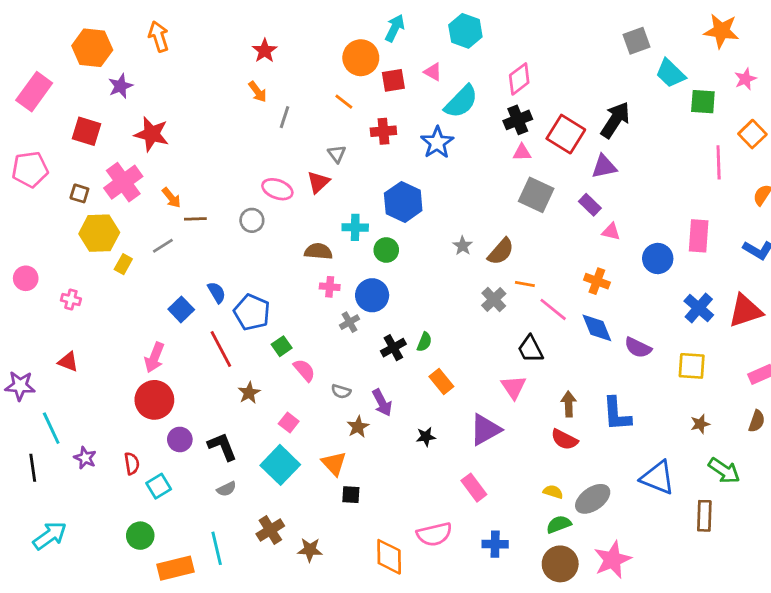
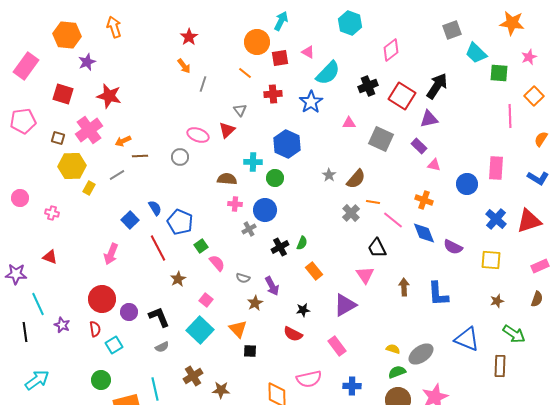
cyan hexagon: (465, 31) -> (350, 23), moved
pink diamond: (519, 79) -> (391, 50), moved
pink triangle: (522, 152) -> (349, 123), moved
orange arrow: (171, 198) -> (123, 141), turned 105
red circle: (154, 400) -> (102, 299), moved
red semicircle: (564, 439) -> (293, 334), moved

